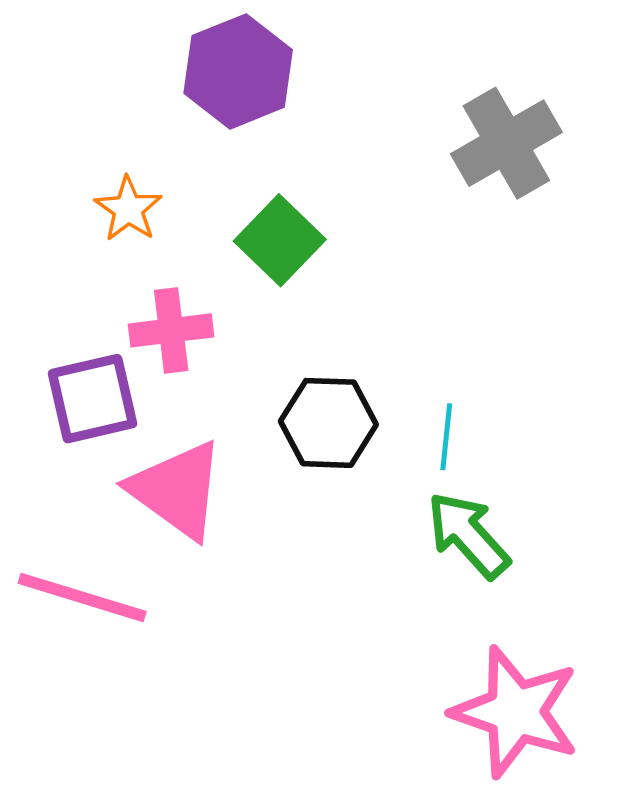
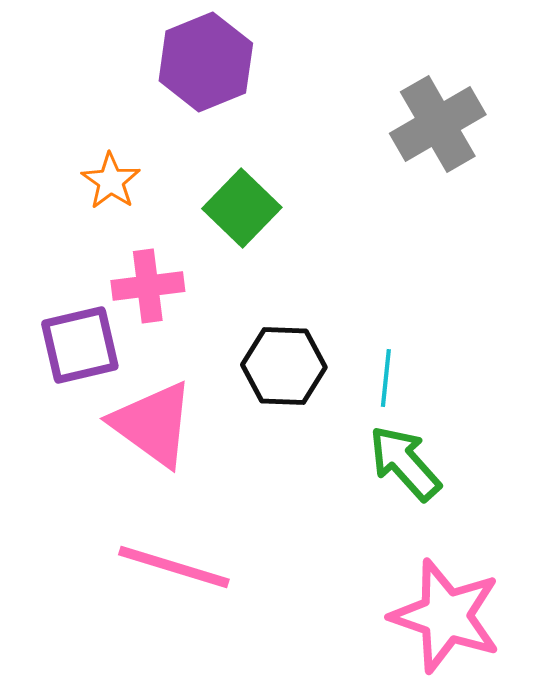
pink line: (82, 597) -> (174, 567), moved

